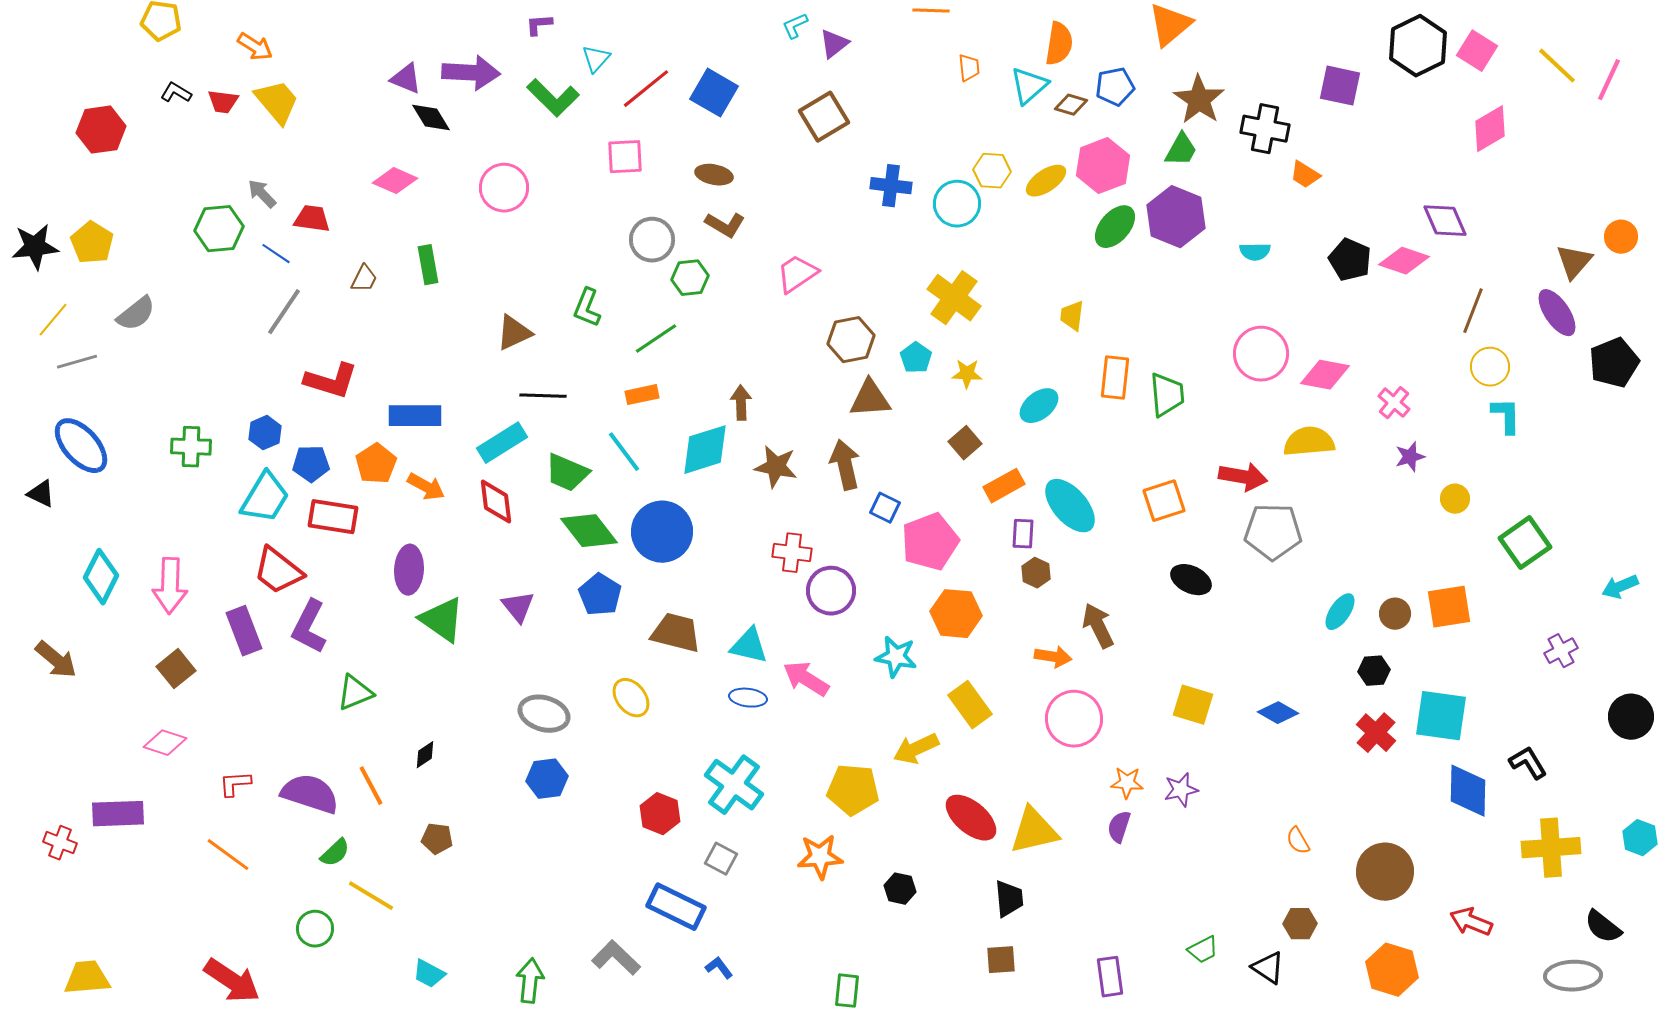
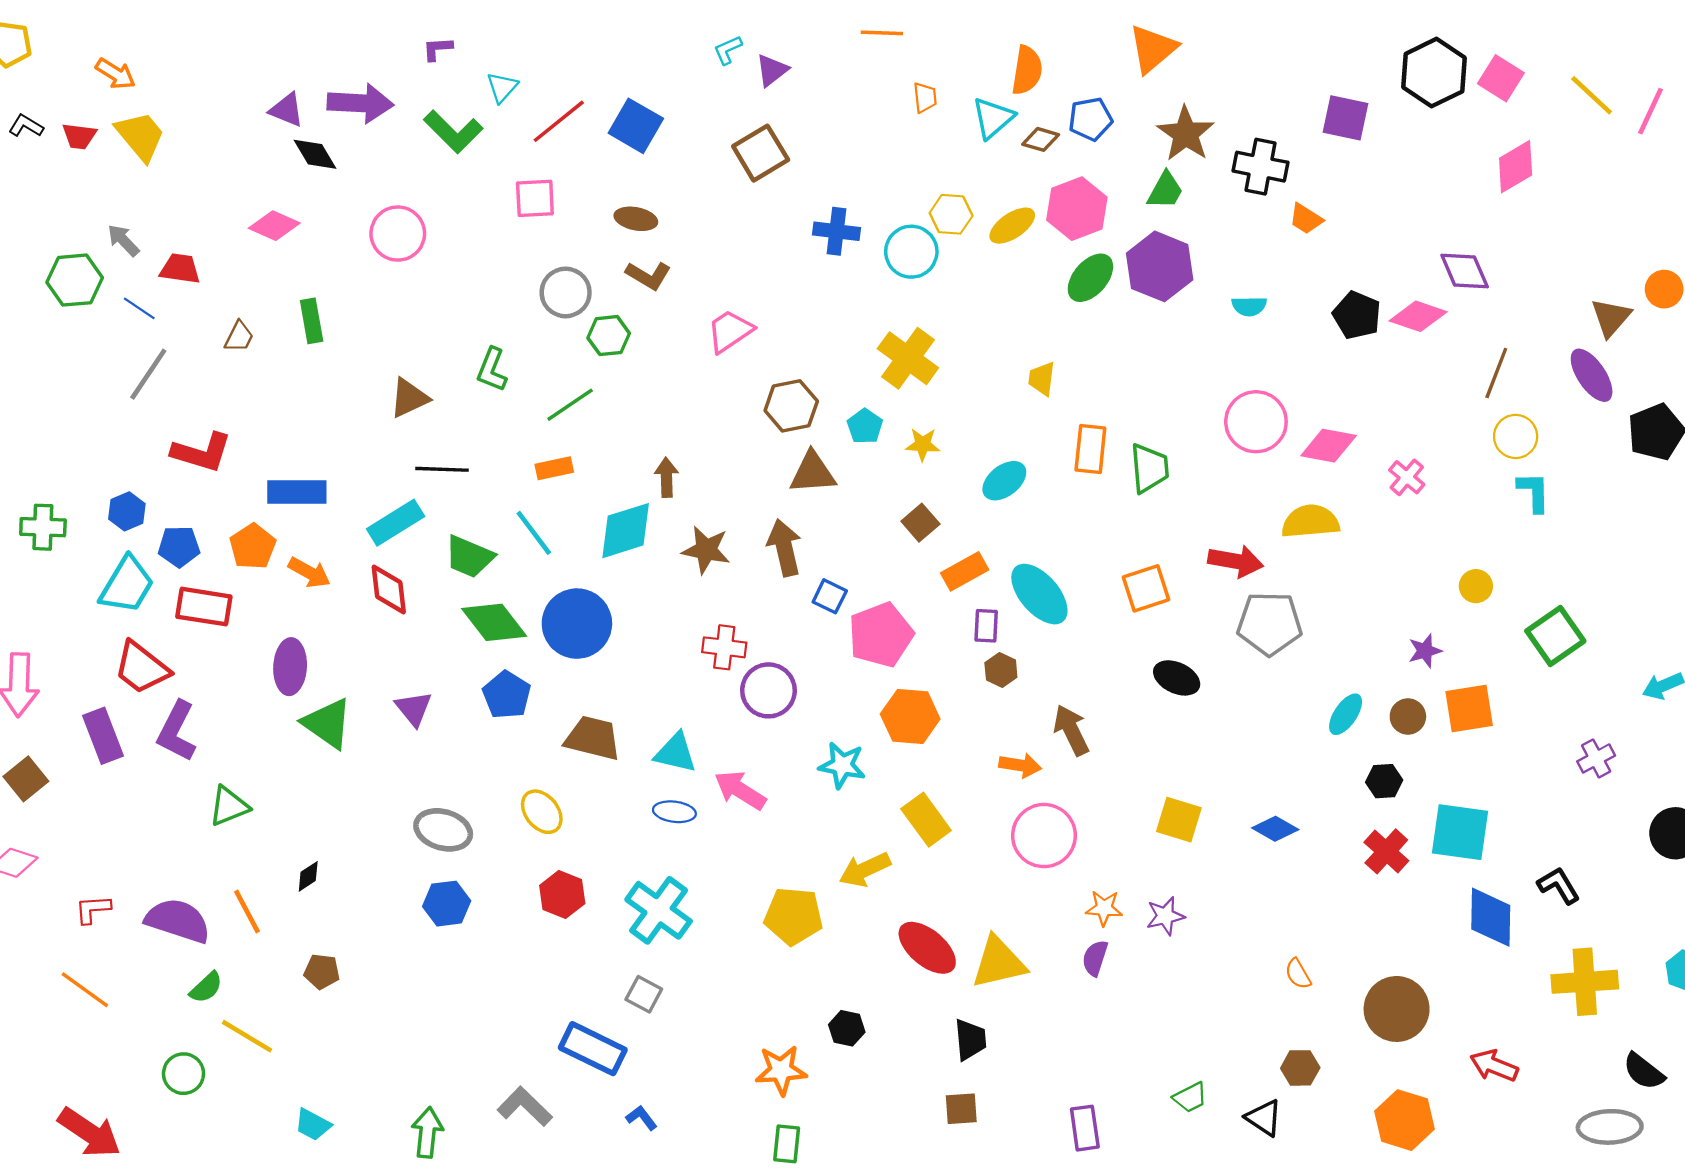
purple star: (1410, 457) -> (1425, 651), moved
red hexagon: (660, 814) -> (562, 894), moved
orange star: (820, 857) -> (781, 1070), moved

